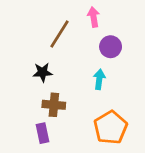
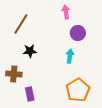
brown line: (60, 34) -> (21, 24), moved
brown cross: (54, 105) -> (14, 74), moved

